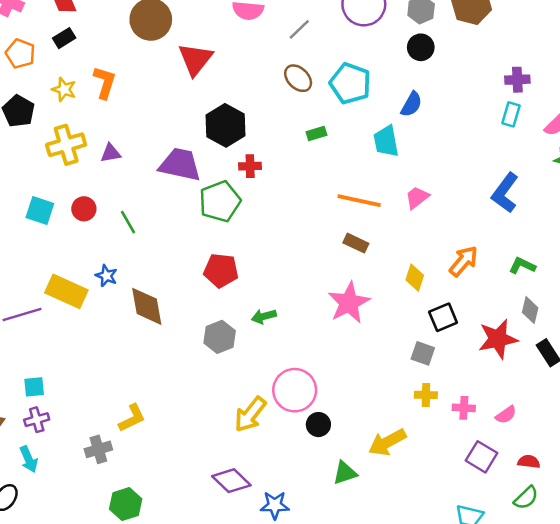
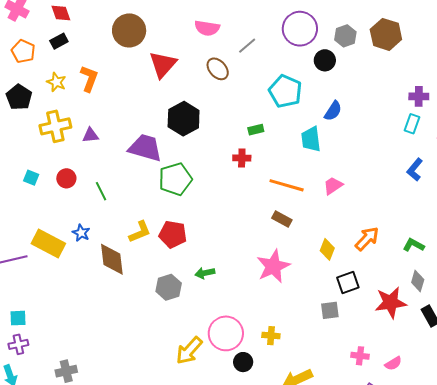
black circle: (421, 47) -> (325, 60), moved
brown ellipse: (298, 78) -> (218, 69), moved
red cross: (250, 166) -> (242, 158), moved
blue L-shape: (505, 193) -> (415, 170), moved, size x0.7
cyan square: (40, 210) -> (31, 178), size x0.7
gray square: (423, 353) -> (330, 310), turned -30
yellow cross: (426, 395) -> (271, 336), moved
yellow L-shape: (132, 418) -> (140, 232), moved

